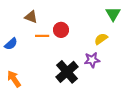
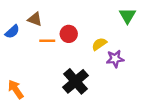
yellow semicircle: (101, 39) -> (99, 44), moved
blue semicircle: (11, 44) -> (12, 32), moved
purple star: (92, 60) -> (115, 59), moved

